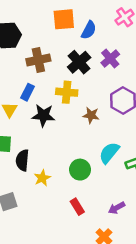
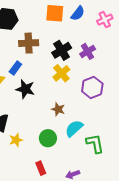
blue semicircle: (89, 30) -> (78, 13), moved
yellow cross: (67, 92) -> (61, 73), moved, turned 36
brown star: (91, 115) -> (58, 109), moved

